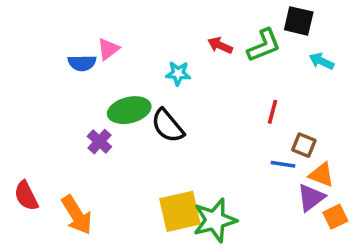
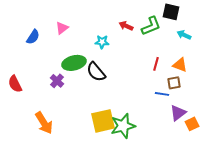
blue semicircle: (82, 63) -> (33, 37), moved, turned -56
brown square: (304, 145) -> (174, 83), turned -32
orange triangle: (321, 175) -> (180, 65), moved
red semicircle: (26, 196) -> (15, 84), moved

